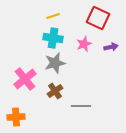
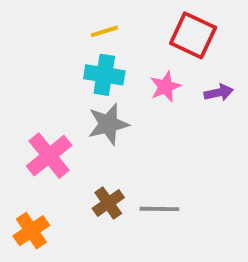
brown cross: (55, 91) -> (108, 203), moved
orange cross: (16, 117) -> (31, 231), turned -30

